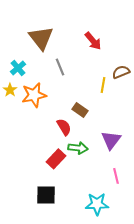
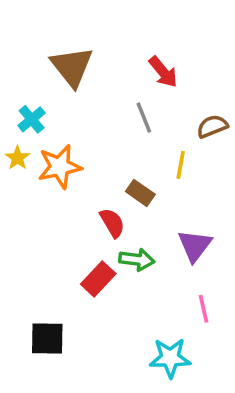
gray line: (60, 67) -> (144, 118), moved
yellow line: (103, 85) -> (181, 165), moved
black square: (46, 195) -> (47, 339), moved

